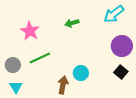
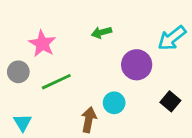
cyan arrow: (114, 14) -> (172, 38), moved
purple circle: (122, 46) -> (137, 65), moved
gray circle: (13, 65) -> (18, 72), moved

